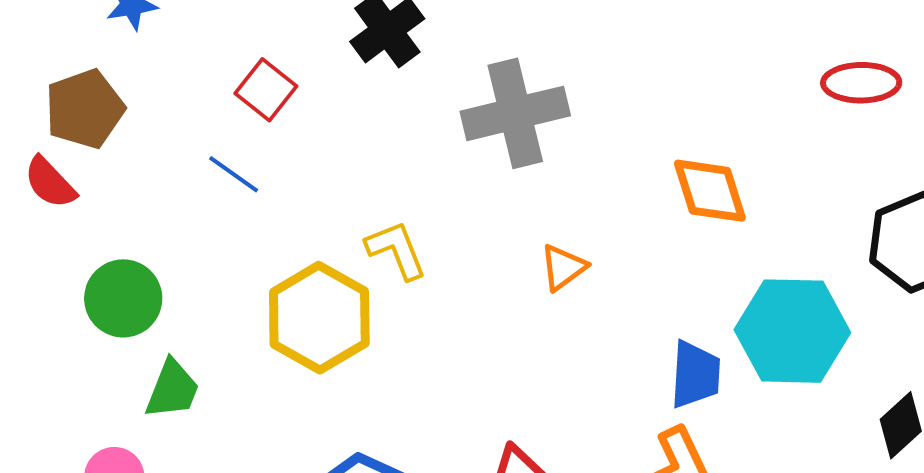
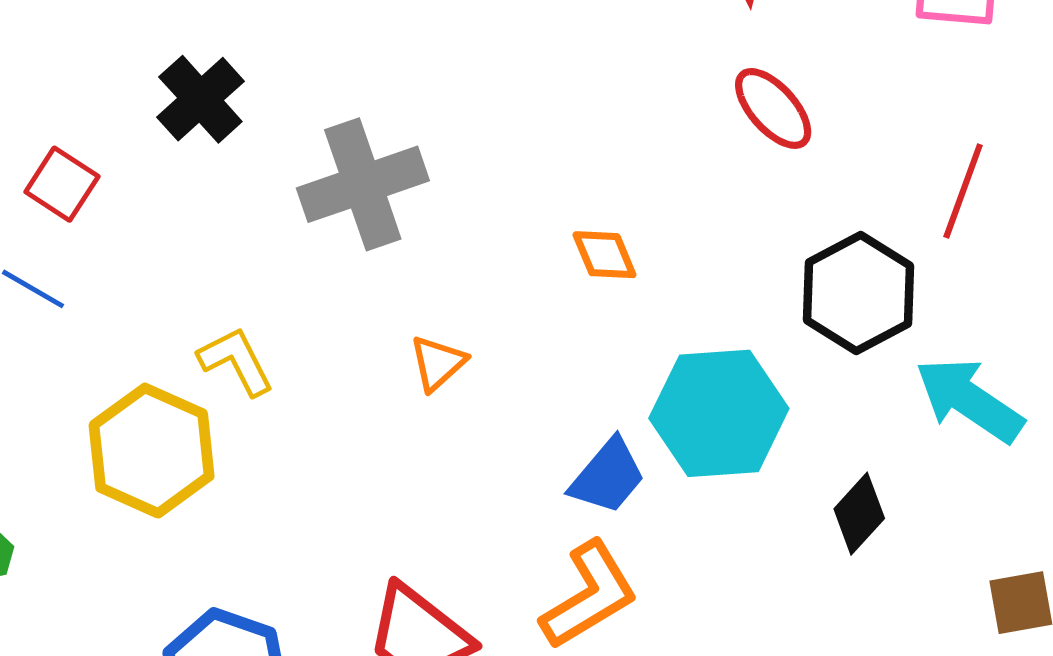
red ellipse: (861, 83) -> (773, 108), turned 54
orange diamond: (710, 191) -> (604, 255), size x0.7
blue trapezoid: (695, 375) -> (608, 476), turned 42

